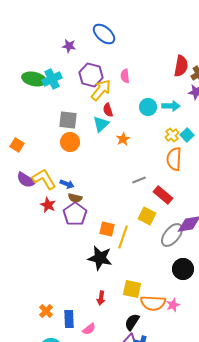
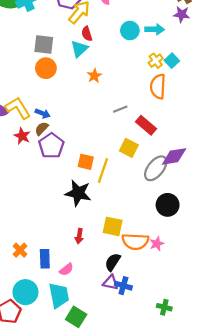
orange star: (123, 139) -> (94, 76), moved
brown semicircle: (75, 198) -> (42, 128), moved, turned 120

